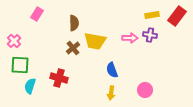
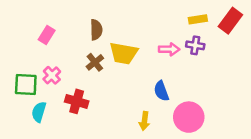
pink rectangle: (37, 14) -> (47, 35), moved
pink cross: (14, 41) -> (52, 75), moved
blue semicircle: (112, 70) -> (161, 91), moved
pink circle: (145, 90) -> (189, 117), size x1.5

